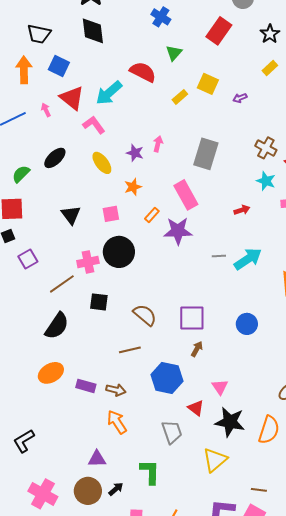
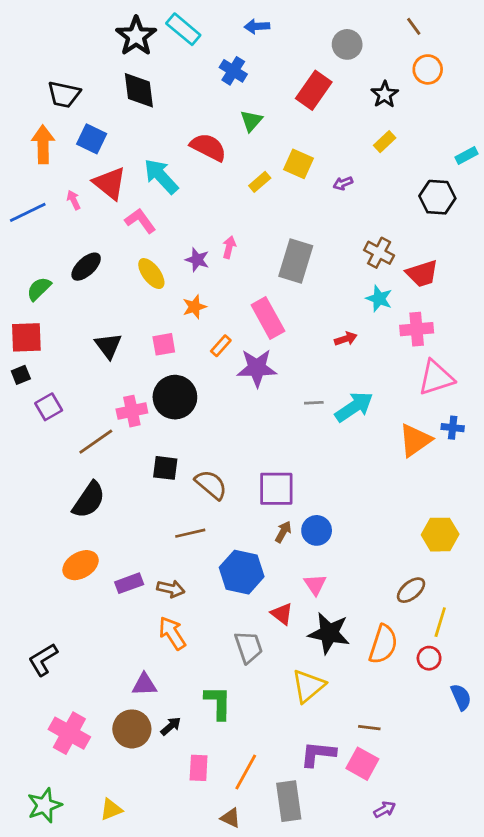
cyan arrow: (109, 93) -> (161, 176), turned 88
black square: (99, 302) -> (165, 468), moved
blue circle: (247, 324) -> (317, 530), moved
purple rectangle: (86, 386) -> (129, 583), turned -36

